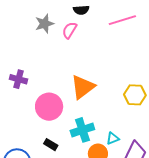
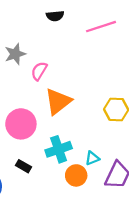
gray star: (44, 24) -> (15, 54), moved
pink semicircle: (70, 30) -> (39, 71), moved

